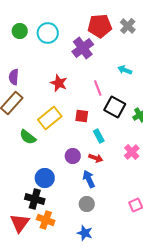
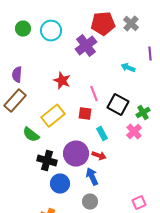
pink line: (98, 88) -> (94, 94), moved
pink cross: (132, 152) -> (134, 132), moved
purple circle: (73, 156) -> (76, 154), size x1.6
blue circle: (45, 178) -> (60, 184), moved
black cross: (35, 199) -> (47, 161), moved

